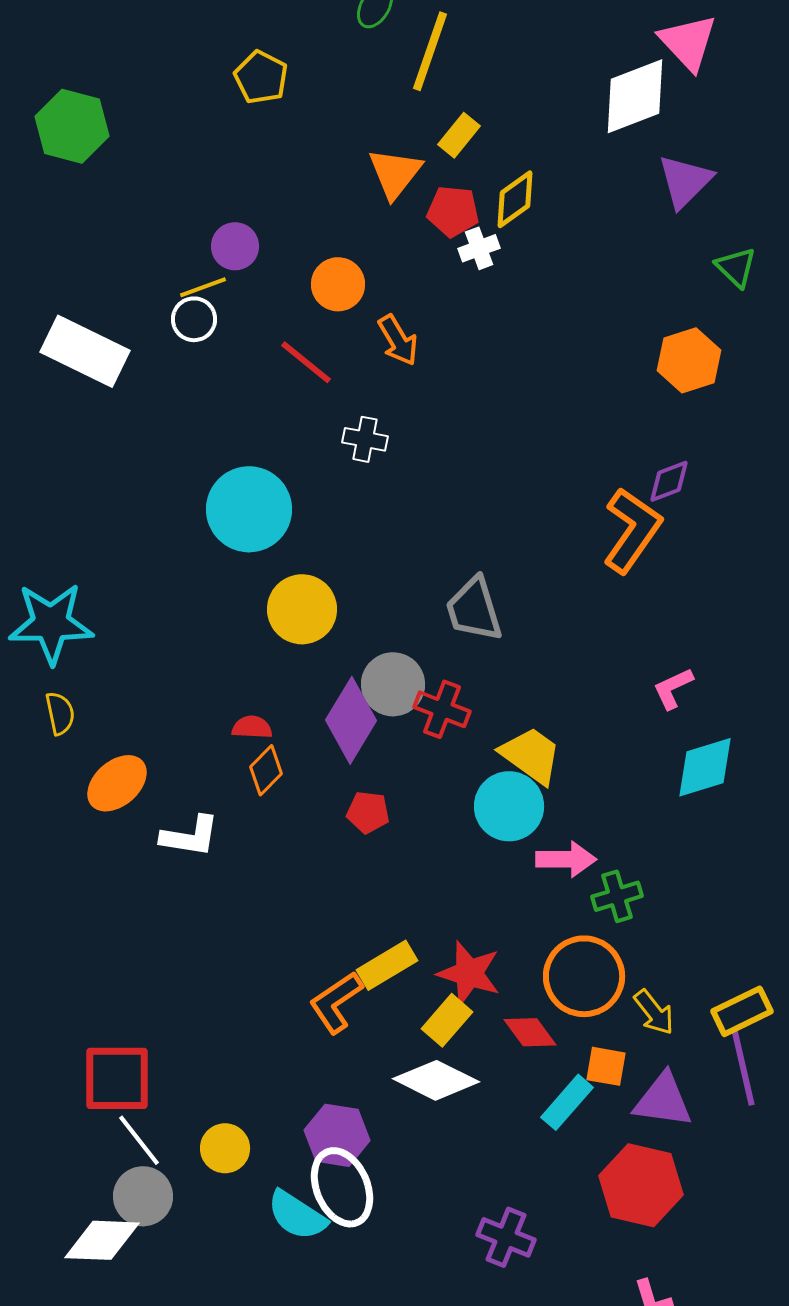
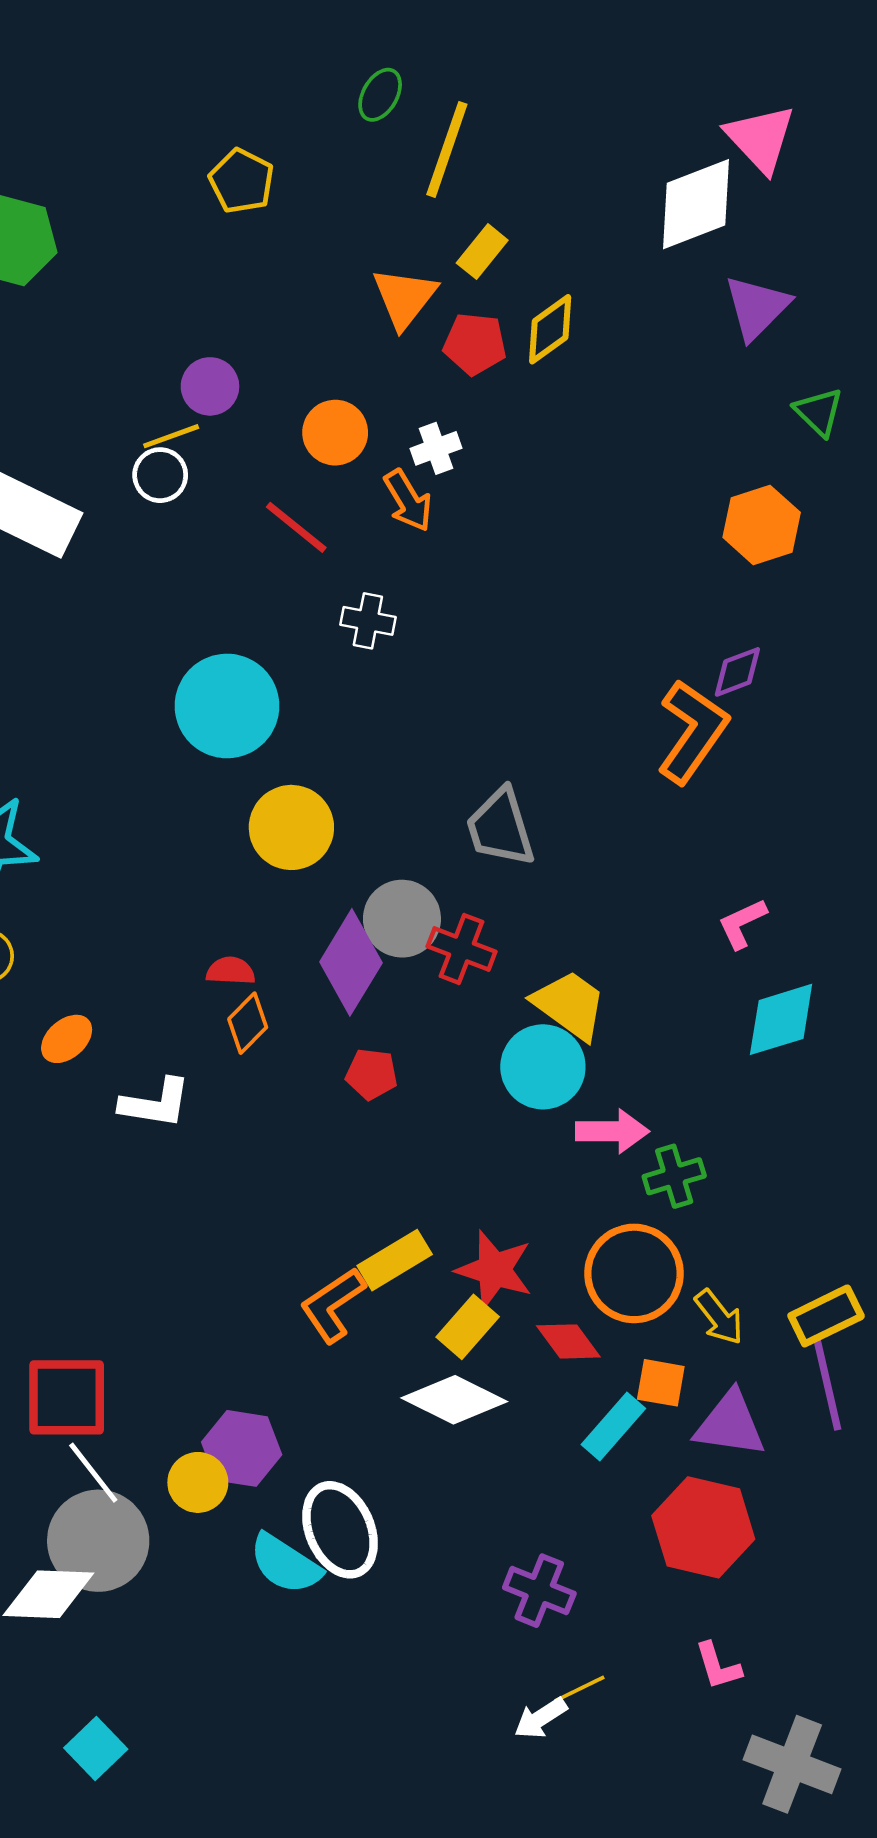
white cross: (479, 248) -> (436, 448), moved
orange ellipse: (117, 783) -> (67, 1039), size x0.7
purple hexagon: (337, 1135) -> (242, 1448), moved
gray circle: (143, 1196) -> (98, 1541), size x1.4

